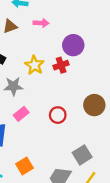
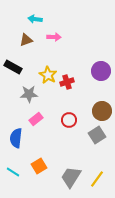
purple circle: (73, 45) -> (101, 71), moved
red cross: (61, 65) -> (67, 82), moved
gray square: (82, 155) -> (97, 135), moved

